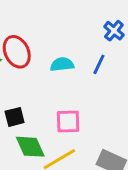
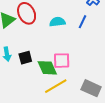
green diamond: (30, 147) -> (47, 68), moved

